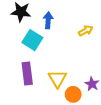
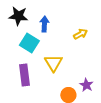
yellow triangle: (57, 79) -> (53, 63), moved

